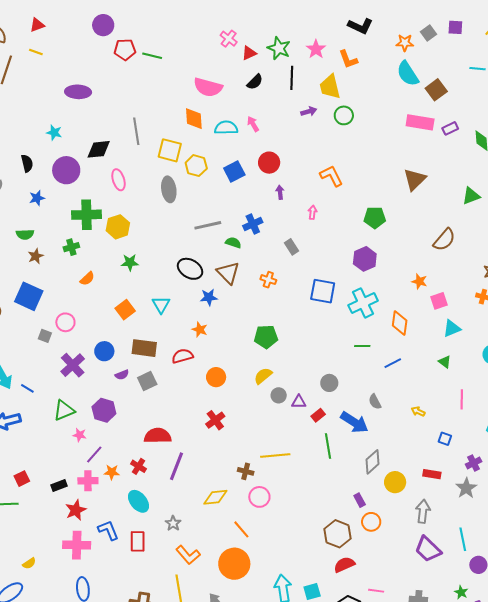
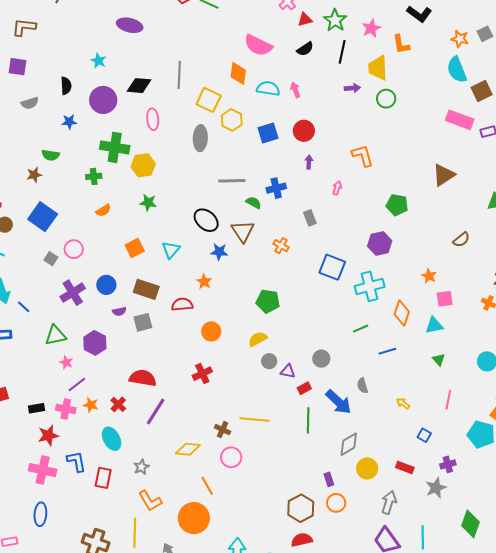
brown semicircle: (444, 240) -> (461, 240), size x0.7
brown star: (36, 256) -> (34, 175), moved
cyan triangle: (452, 329) -> (434, 325), moved
green line: (362, 346) -> (361, 329), turned -35

